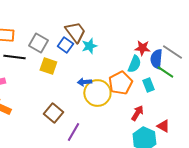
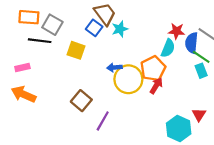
gray square: (38, 43) -> (52, 25), moved
cyan rectangle: (148, 85) -> (201, 71), moved
red arrow: (137, 113) -> (156, 86), moved
red triangle: (163, 126) -> (199, 115), turned 32

